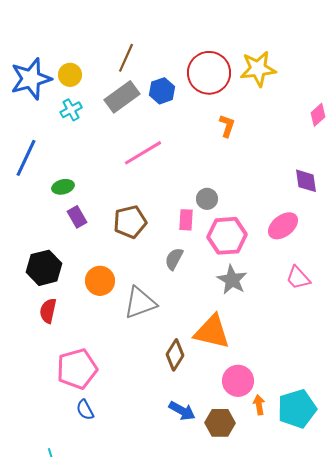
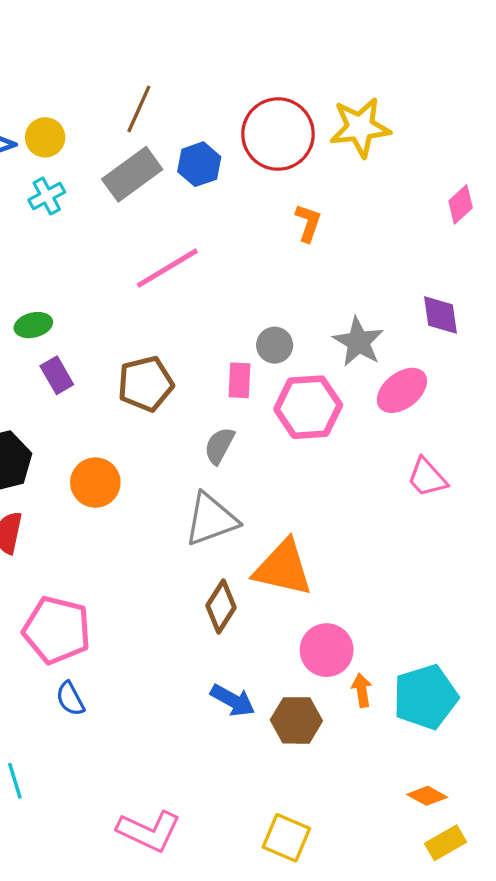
gray star: (232, 280) -> (358, 342), moved
gray triangle: (140, 303) -> (211, 519), moved
pink pentagon: (77, 369) -> (57, 630), turned 30

